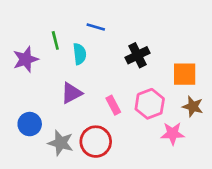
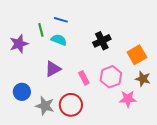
blue line: (96, 27) -> (61, 20), moved
cyan semicircle: (80, 54) -> (59, 40), turned -63
orange square: (185, 74) -> (137, 55), turned -30

